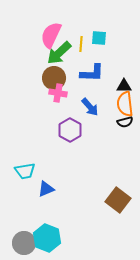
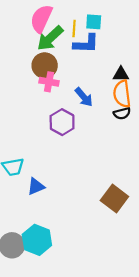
blue L-shape: (92, 73) -> (86, 44), moved

